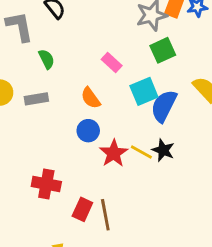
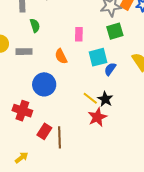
pink rectangle: (112, 62) -> (79, 34), turned 40
blue semicircle: (164, 106) -> (110, 69), size x0.6
blue circle: (88, 131) -> (44, 84), moved, size x1.5
red star: (114, 153) -> (97, 117), moved

